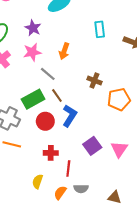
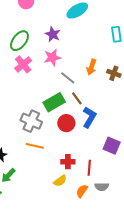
orange arrow: (64, 51) -> (91, 67), moved
brown cross: (94, 80) -> (114, 73), moved
purple square: (92, 146) -> (112, 146), turned -30
red cross: (51, 153) -> (68, 162), moved
yellow semicircle: (38, 182) -> (60, 181), turned -144

